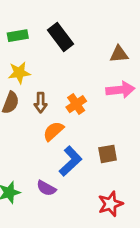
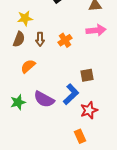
orange semicircle: (53, 131) -> (28, 66), moved
blue L-shape: (70, 161) -> (71, 94), moved
purple semicircle: (46, 188) -> (44, 99), size x1.5

